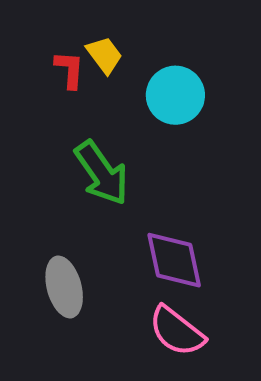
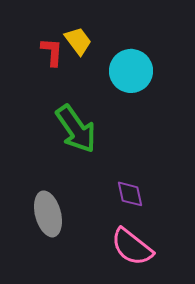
purple diamond: (174, 260) -> (130, 194), size x0.6

